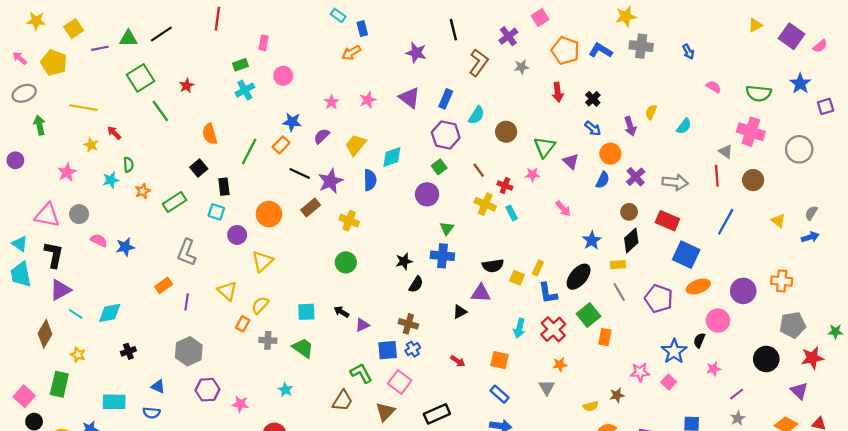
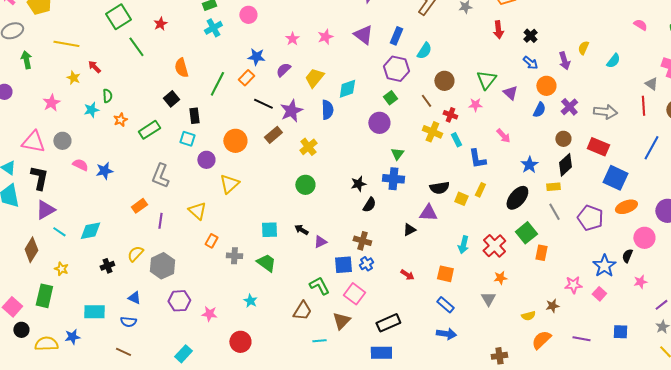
brown circle: (506, 132) -> (444, 81), moved
yellow cross: (349, 221) -> (308, 147), turned 30
blue L-shape: (548, 293) -> (477, 159), moved
yellow semicircle: (260, 305) -> (135, 254), moved

